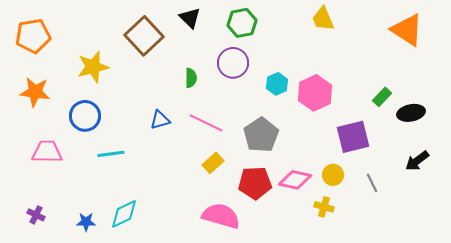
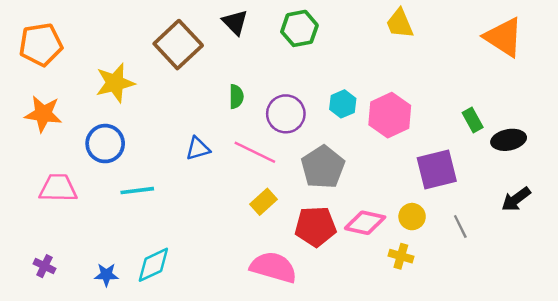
purple circle: (233, 63) -> (286, 114), moved
green rectangle: (382, 97) -> (473, 120), turned -72

